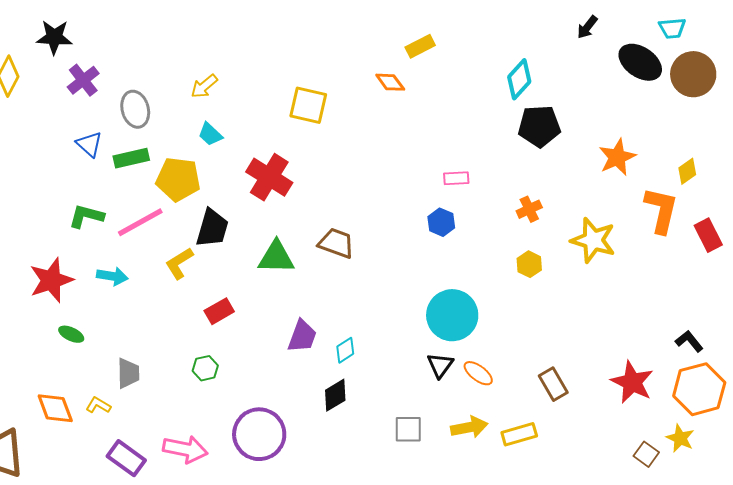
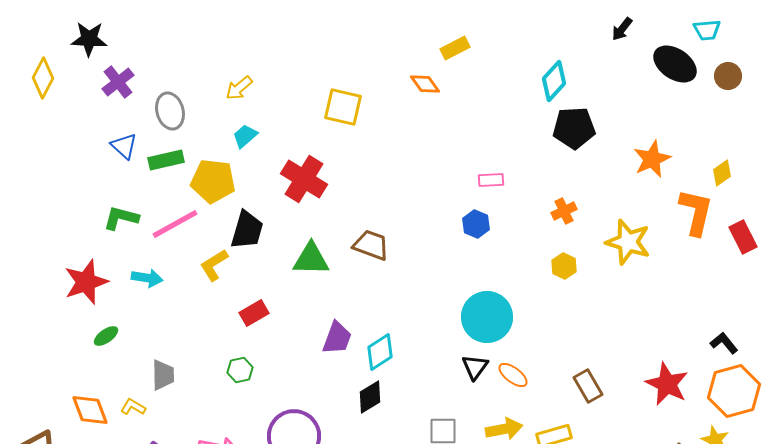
brown circle: (693, 74) -> (728, 76), size x0.6
cyan trapezoid: (210, 134) -> (245, 136), turned 96
green ellipse: (71, 334) -> (106, 336), turned -60
cyan diamond: (345, 350) -> (380, 352), size x1.4

